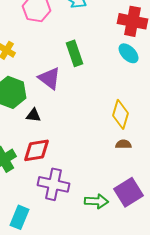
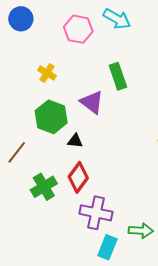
red diamond: (37, 150) -> (78, 177), turned -44
cyan rectangle: (20, 217) -> (107, 247), moved

